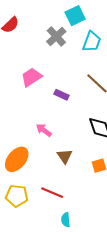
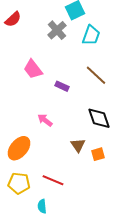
pink trapezoid: (31, 77) -> (33, 69), turned -95
brown triangle: (65, 156) -> (78, 145), moved
cyan semicircle: (66, 220) -> (42, 206), moved

